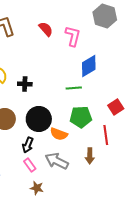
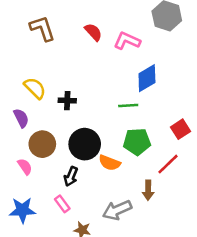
pink L-shape: (73, 36) -> (127, 41), turned -80
red line: (106, 135) -> (168, 164), turned 54
gray arrow: (57, 161) -> (117, 210), moved, turned -50
pink rectangle: (30, 165) -> (62, 204), moved

